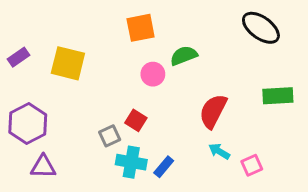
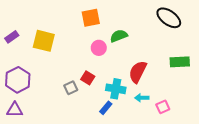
cyan arrow: (219, 151) -> (142, 98), turned -32
cyan cross: (131, 162) -> (116, 89), moved
purple triangle: (43, 167) -> (15, 110), moved

